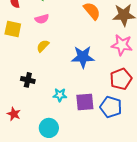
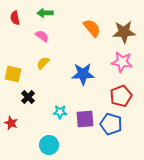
pink semicircle: (42, 19) -> (42, 36), turned -128
yellow square: (13, 29) -> (13, 74), moved
black cross: (28, 80) -> (28, 97), turned 32
red star: (14, 114) -> (11, 123), moved

